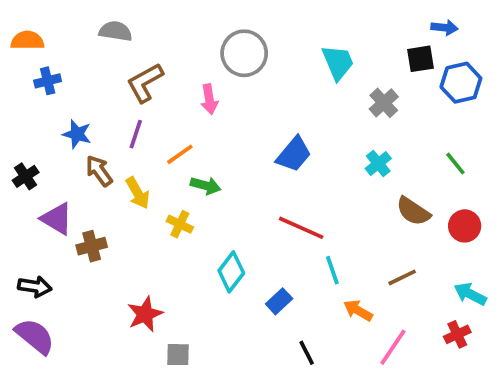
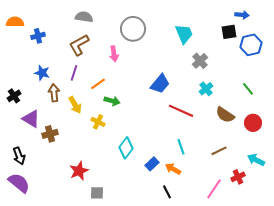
gray semicircle: (116, 31) -> (84, 17), moved
blue cross: (48, 81) -> (38, 36), moved
gray cross: (384, 103) -> (200, 61), moved
brown arrow: (99, 171) -> (54, 93), turned 30
red line: (301, 228) -> (181, 111), moved
black arrow: (35, 287) -> (19, 156), turned 60
orange arrow: (358, 310) -> (173, 169), moved
red cross: (457, 334) -> (238, 177), moved

